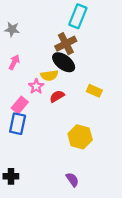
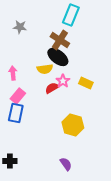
gray star: (12, 29) -> (20, 27), moved
brown cross: (66, 44) -> (60, 40), turned -30
pink arrow: (14, 62) -> (13, 73), moved, turned -32
pink star: (36, 86) -> (63, 81), moved

